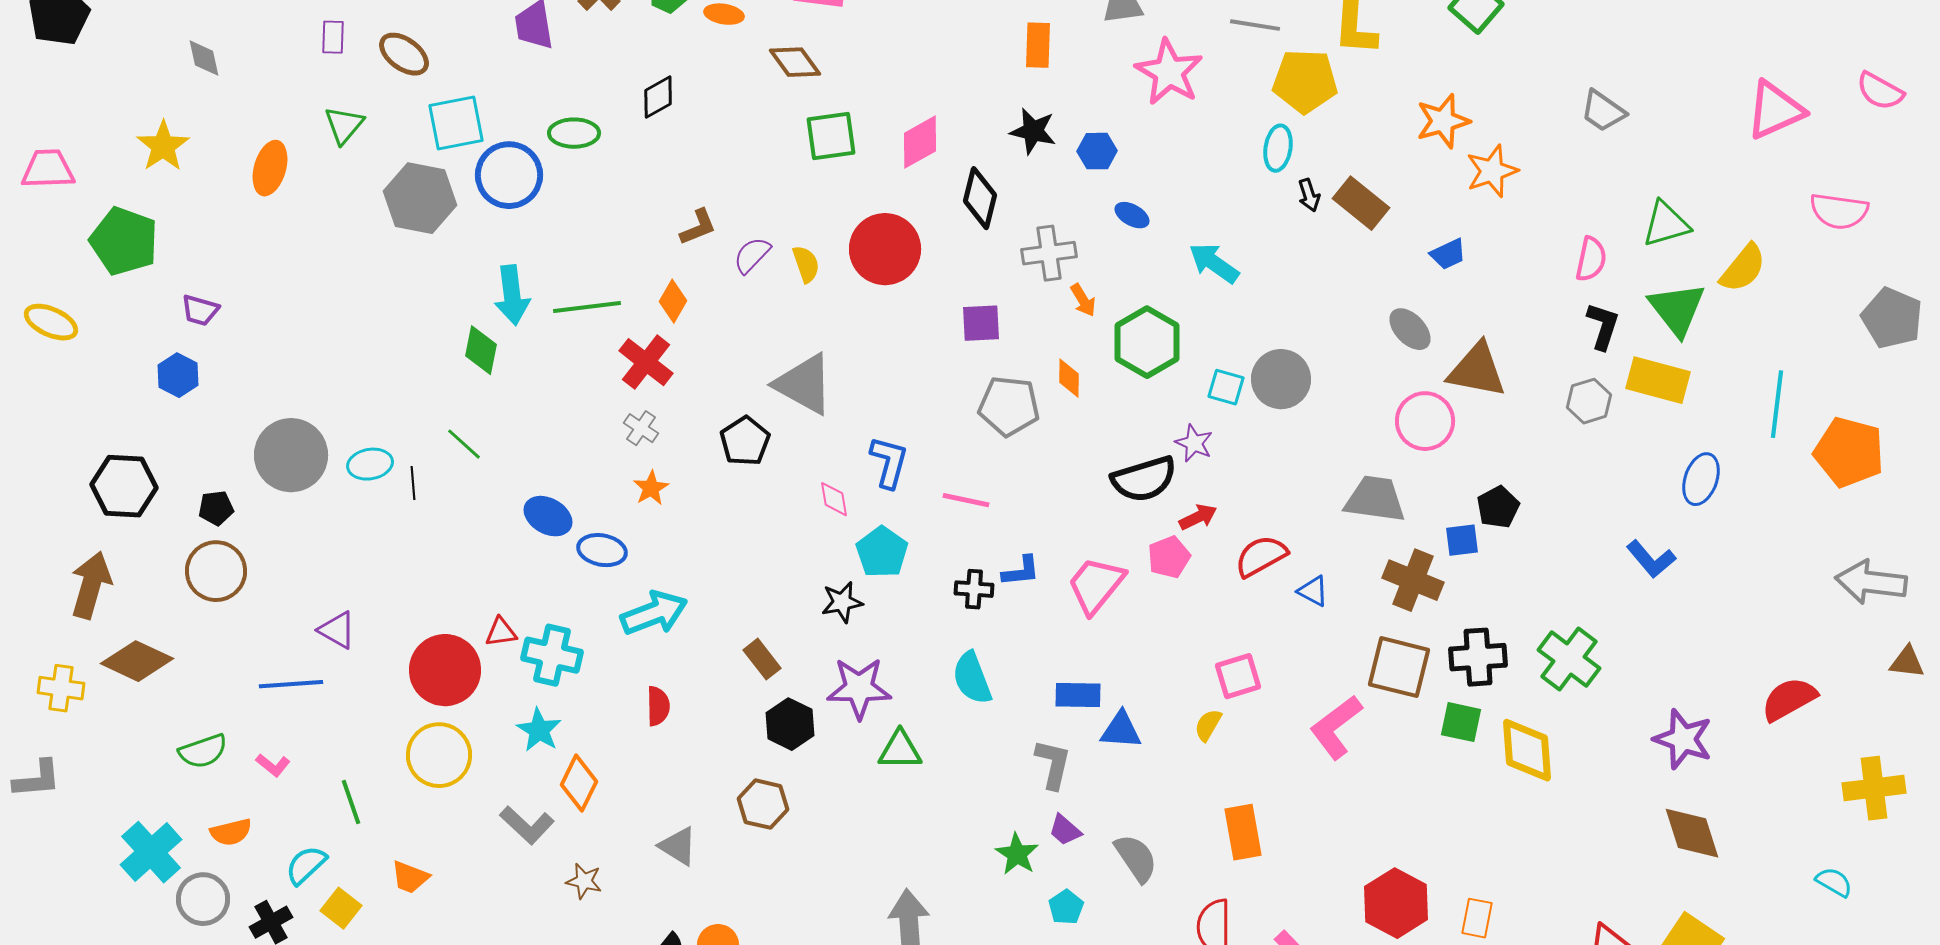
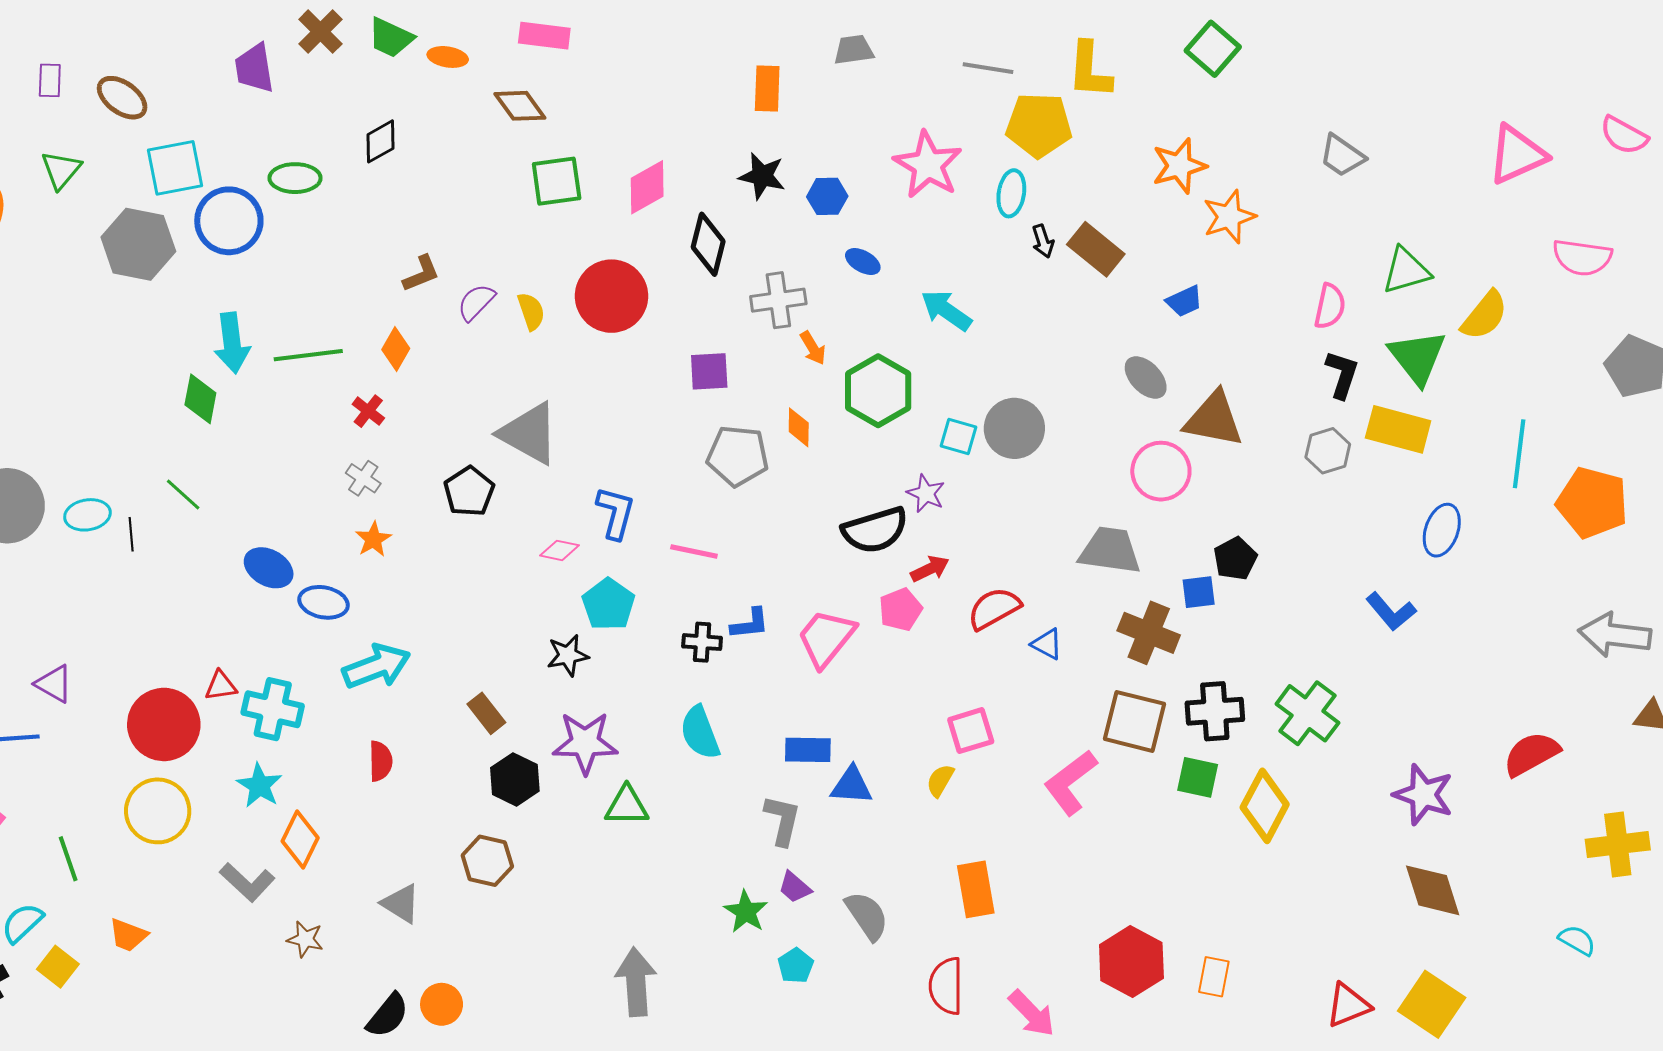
pink star: (1169, 72) -> (928, 165), moved
red cross: (646, 362) -> (368, 411), size x0.6
pink diamond: (834, 499) -> (560, 550), turned -69
yellow diamond: (1527, 750) -> (1265, 806), turned 32

